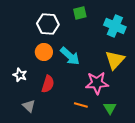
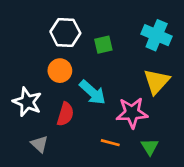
green square: (80, 13) -> (103, 45), moved
cyan arrow: (70, 56) -> (93, 92), moved
white star: (20, 75) -> (27, 102), size x1.5

